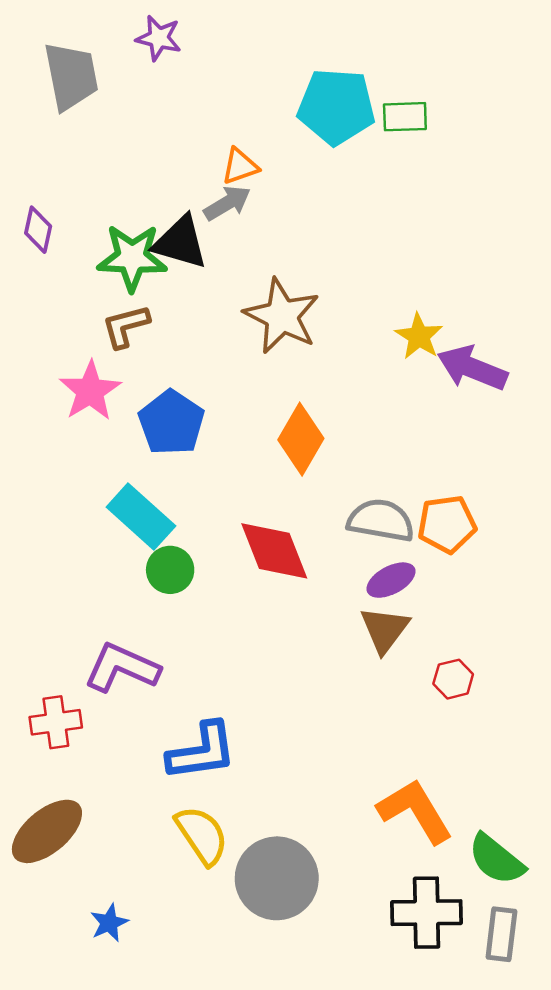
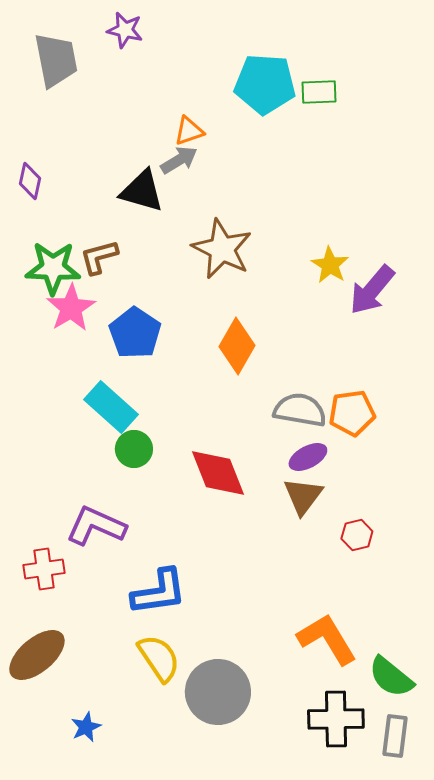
green star: (132, 258) -> (53, 268), moved
purple arrow: (472, 368) -> (372, 290), turned -72
red diamond: (274, 551) -> (218, 473), moved

